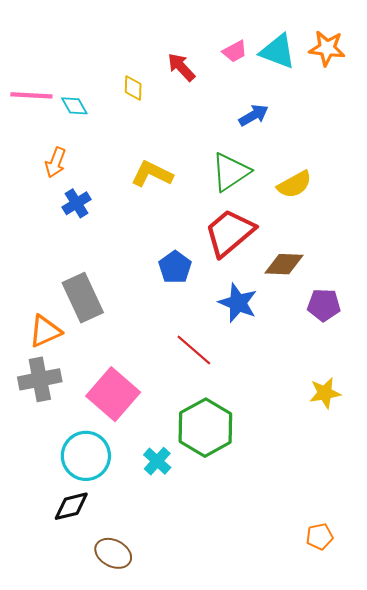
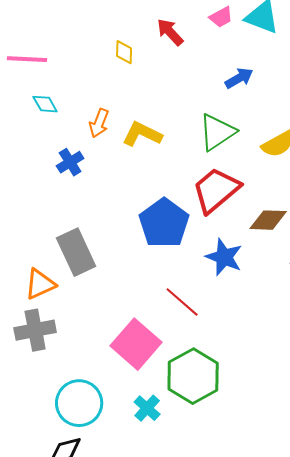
cyan diamond: (74, 106) -> (45, 104), moved
orange arrow: (56, 162) -> (99, 123), moved
blue pentagon: (175, 267) -> (164, 223), size x1.6
pink square: (113, 394) -> (136, 344), moved

